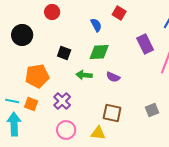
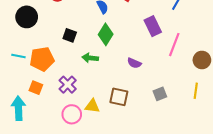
green diamond: (99, 52) -> (106, 34), turned -55
purple semicircle: (113, 77) -> (134, 63), moved
cyan line: (12, 101) -> (18, 56), moved
yellow triangle: (98, 133) -> (92, 106), moved

